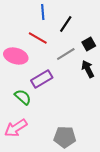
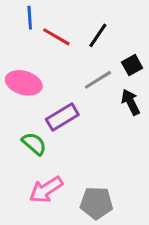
blue line: (43, 12) -> (30, 18), moved
red line: (38, 38) -> (56, 37), moved
pink arrow: (16, 128) -> (46, 190), moved

